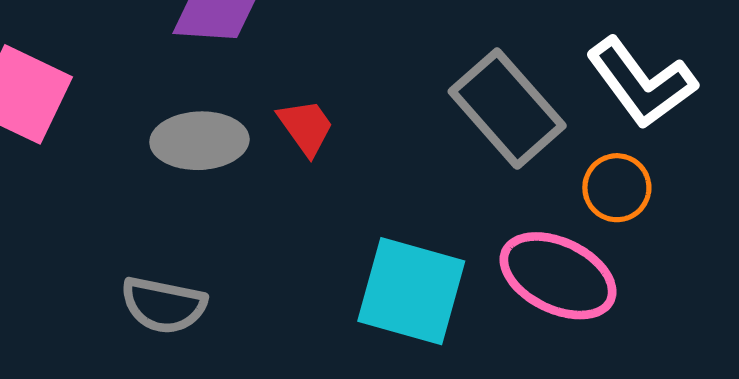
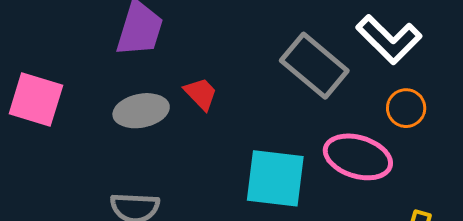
orange circle: (617, 188) -> (406, 108), moved

